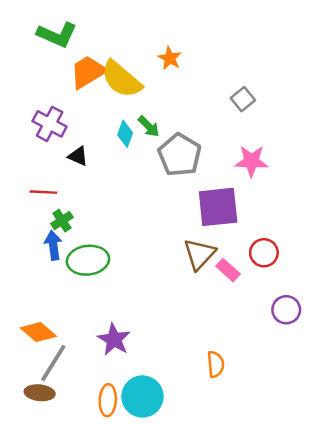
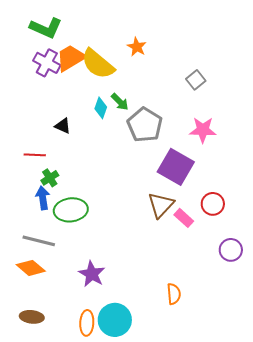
purple cross: (50, 124) -> (47, 63), moved
purple square: (218, 207) -> (176, 167), turned 36
gray line: (53, 363) -> (39, 241), moved, turned 72

